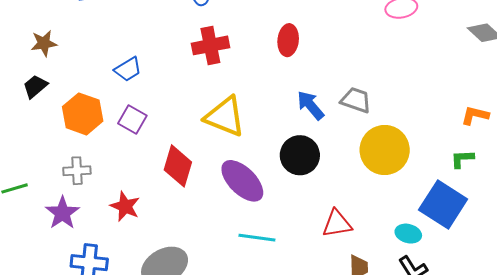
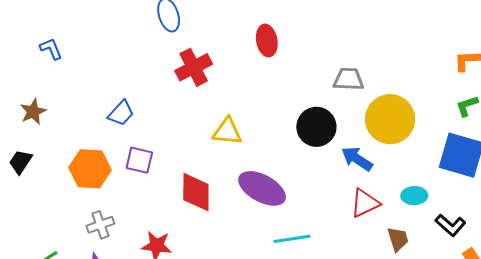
black trapezoid: (35, 86) -> (20, 162), moved
blue arrow: (311, 105) -> (357, 159), moved
yellow triangle: (225, 116) -> (227, 131), size x0.7
black circle: (300, 155) -> (316, 127), moved
cyan ellipse: (408, 234) -> (414, 196), moved

